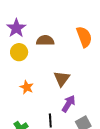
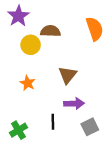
yellow circle: (19, 52) -> (31, 45), moved
purple arrow: (69, 104) -> (74, 103), turned 54

